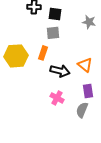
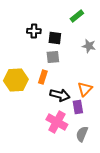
orange triangle: (85, 65) -> (85, 89), turned 35
purple rectangle: (88, 91) -> (78, 107), moved
pink cross: (57, 98) -> (57, 122), size x1.5

